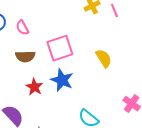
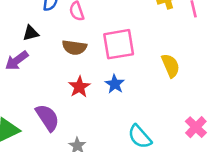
blue star: (62, 80) -> (115, 84), size x0.7

